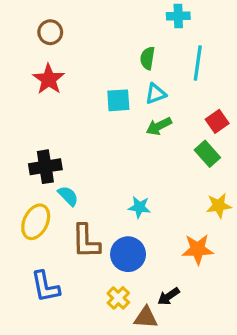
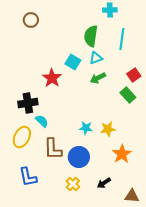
green semicircle: (147, 58) -> (91, 36), size x1.5
red star: (49, 79) -> (52, 78), moved
cyan square: (118, 100) -> (73, 62), turned 35
yellow star: (219, 206) -> (108, 129), moved
orange star: (198, 249) -> (122, 154), turned -30
brown triangle: (146, 317) -> (132, 196), moved

